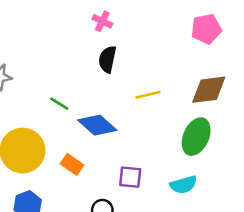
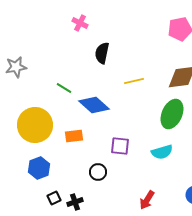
pink cross: (102, 21) -> (80, 23), moved
orange rectangle: (72, 164) -> (74, 136), turned -42

